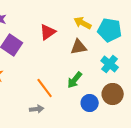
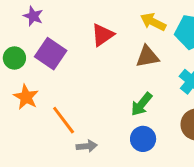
orange line: (45, 88) -> (64, 120), moved
blue circle: (90, 103) -> (143, 139), moved

